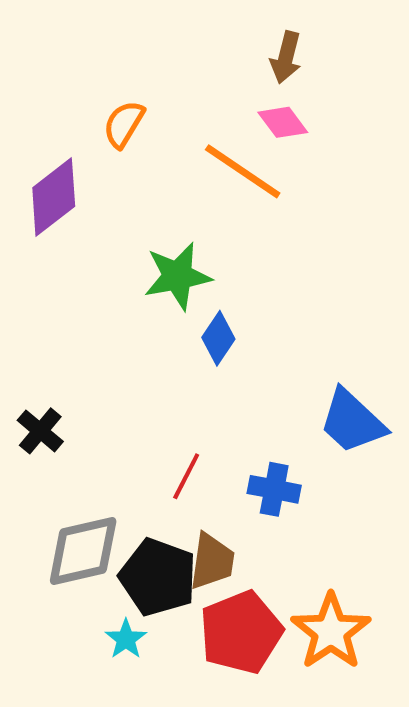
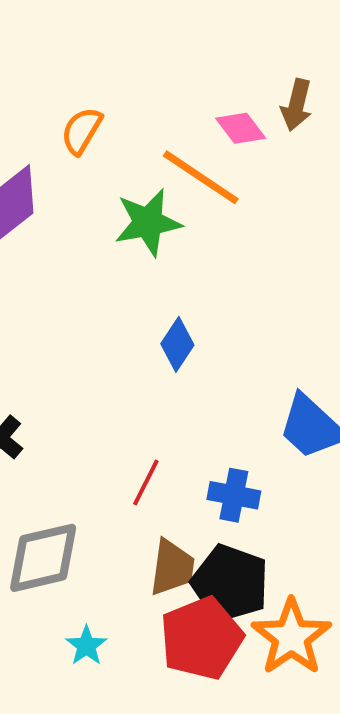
brown arrow: (286, 57) -> (297, 105), moved
green star: (178, 276) -> (148, 222), moved
black pentagon: (158, 577) -> (230, 583), moved

